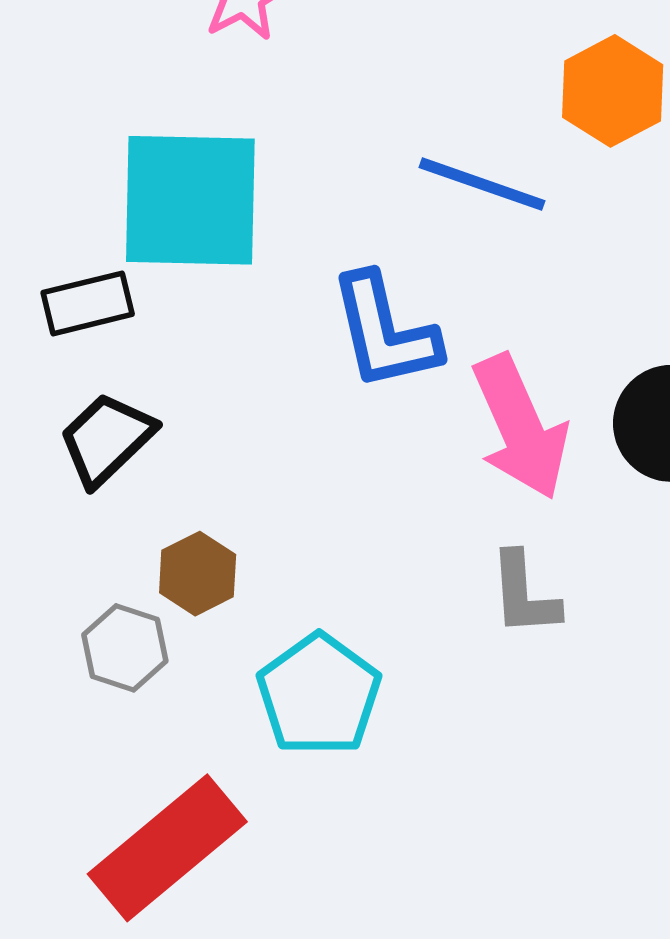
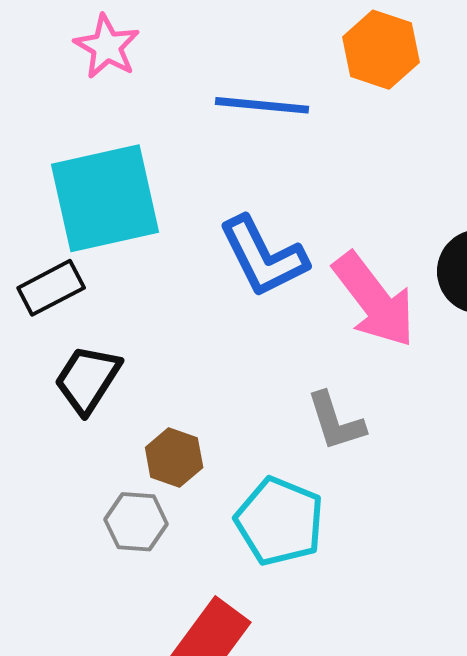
blue line: (482, 184) -> (262, 105), moved
gray L-shape: (524, 594) -> (336, 421), moved

